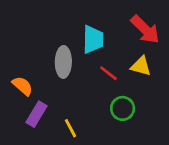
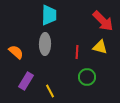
cyan trapezoid: (93, 39) -> (49, 15), moved
red line: (108, 73) -> (77, 52), turned 56
orange semicircle: (22, 86) -> (16, 52), moved

